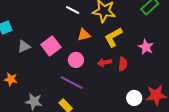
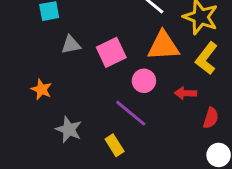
orange triangle: (84, 35) -> (163, 46), size x1.6
yellow L-shape: (113, 37) -> (206, 58), turned -35
red semicircle: (123, 64) -> (211, 118), moved

